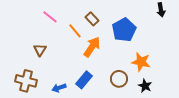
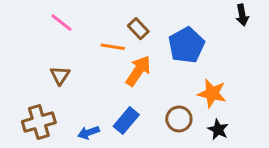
pink line: (50, 17) -> (61, 23), moved
orange line: (75, 31) -> (113, 47), turned -42
brown cross: (26, 81) -> (39, 122), turned -30

